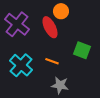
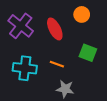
orange circle: (61, 11) -> (82, 14), moved
cyan cross: (21, 65) -> (25, 68), turned -35

